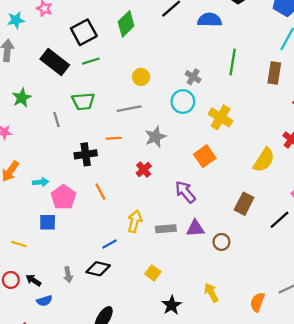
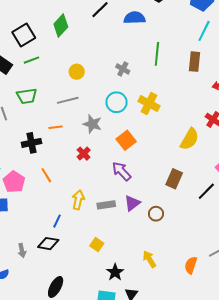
cyan circle: (183, 102) -> (117, 102), moved
gray star: (155, 137) -> (92, 124), turned -30
orange square: (205, 156) -> (126, 140), moved
purple triangle: (195, 228) -> (132, 203), turned -30
blue line: (110, 244) -> (57, 221), turned -32

